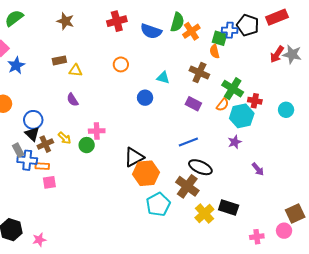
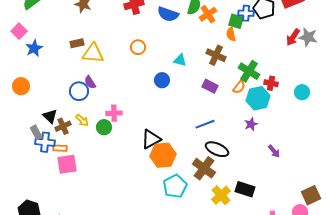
yellow triangle: (76, 71) -> (93, 53), size x1.6
blue circle: (33, 120) -> (79, 91), moved
pink square: (49, 182) -> (67, 164), size x1.5

